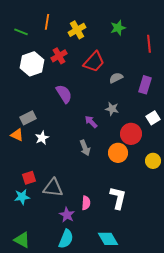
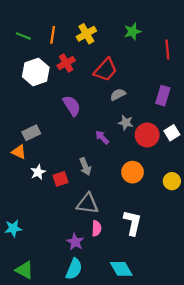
orange line: (47, 22) -> (53, 35), moved
gray semicircle: (116, 78) -> (118, 95), moved
red circle: (131, 134) -> (147, 135), moved
white star: (42, 138) -> (38, 172), moved
gray arrow: (85, 148) -> (85, 167), moved
red square: (29, 178) -> (60, 179), moved
gray triangle: (53, 188) -> (87, 204), moved
cyan star: (22, 197) -> (13, 228), moved

